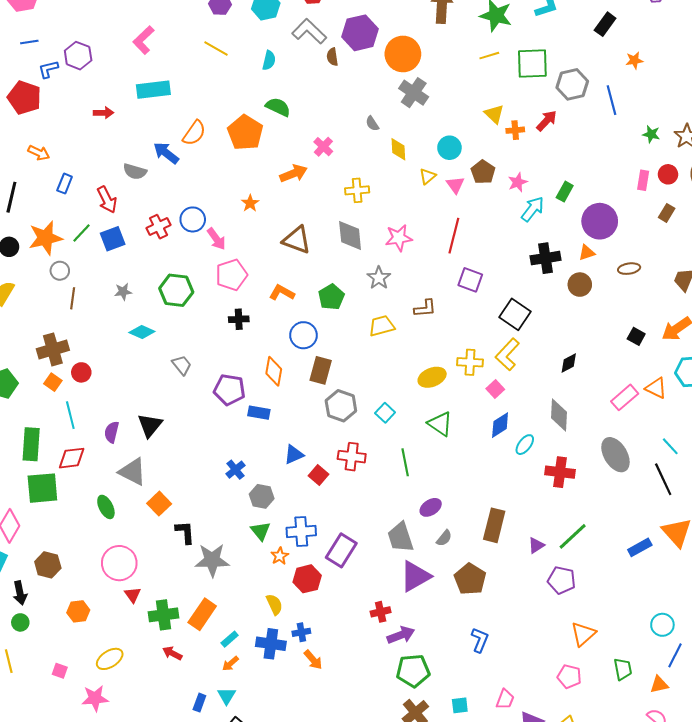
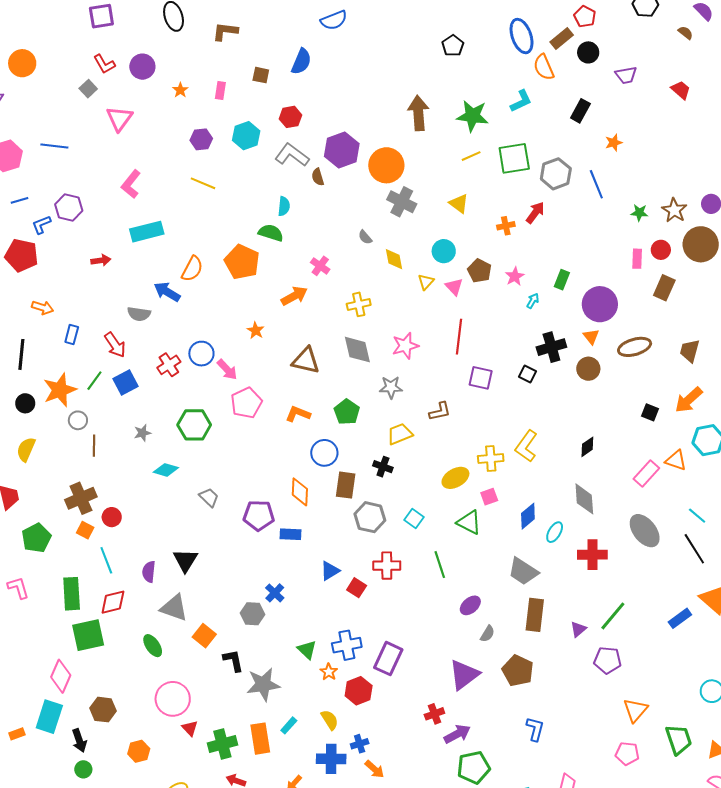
cyan semicircle: (269, 60) -> (284, 206), moved
yellow triangle: (494, 114) -> (459, 204), moved
cyan arrow: (533, 209) -> (533, 301), size x0.6
brown rectangle: (667, 213) -> (664, 288), size x1.4
orange triangle: (587, 253) -> (591, 337), turned -42
brown ellipse: (629, 269) -> (635, 347), size x1.5
gray star: (379, 278) -> (391, 387), turned -30
black square: (515, 314) -> (527, 374), moved, size x0.6
black cross: (239, 319) -> (383, 467), moved, turned 30
pink square: (495, 389) -> (489, 497), moved, turned 30
gray hexagon: (262, 496) -> (252, 614), moved
gray trapezoid: (400, 537) -> (523, 571), moved, turned -32
orange rectangle: (202, 614) -> (260, 739), turned -36
cyan rectangle: (230, 639) -> (289, 725), moved
green trapezoid: (623, 669) -> (679, 739), size x1.4

